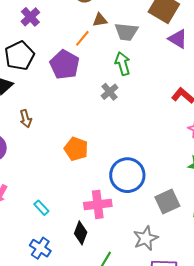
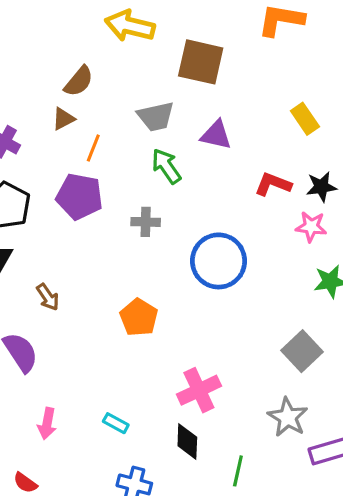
brown triangle: (100, 20) -> (63, 119), moved
purple triangle: (178, 39) -> (216, 135), moved
gray cross: (110, 92) -> (146, 222), moved, turned -30
orange pentagon: (76, 149) -> (139, 317), turned 30
blue circle: (127, 175) -> (219, 261), moved

